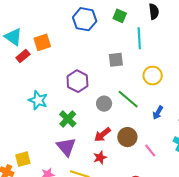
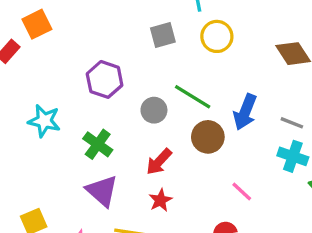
yellow circle: (153, 76) -> (217, 36), moved
blue arrow: (158, 113) -> (245, 112), size x1.5
brown circle: (127, 137) -> (208, 137), moved
pink line: (150, 150) -> (242, 191), moved

